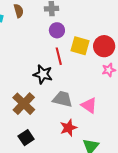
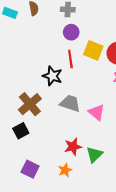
red star: (68, 128) -> (73, 147), moved
black square: (26, 138) -> (21, 131), moved

